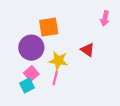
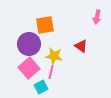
pink square: (31, 74) -> (29, 68), size x1.5
cyan square: (27, 85) -> (41, 87), moved

